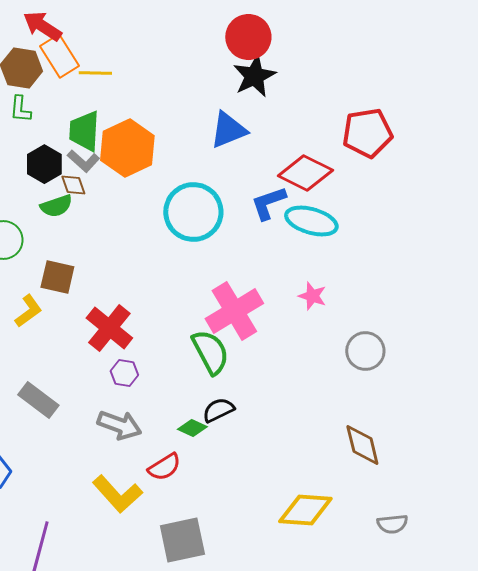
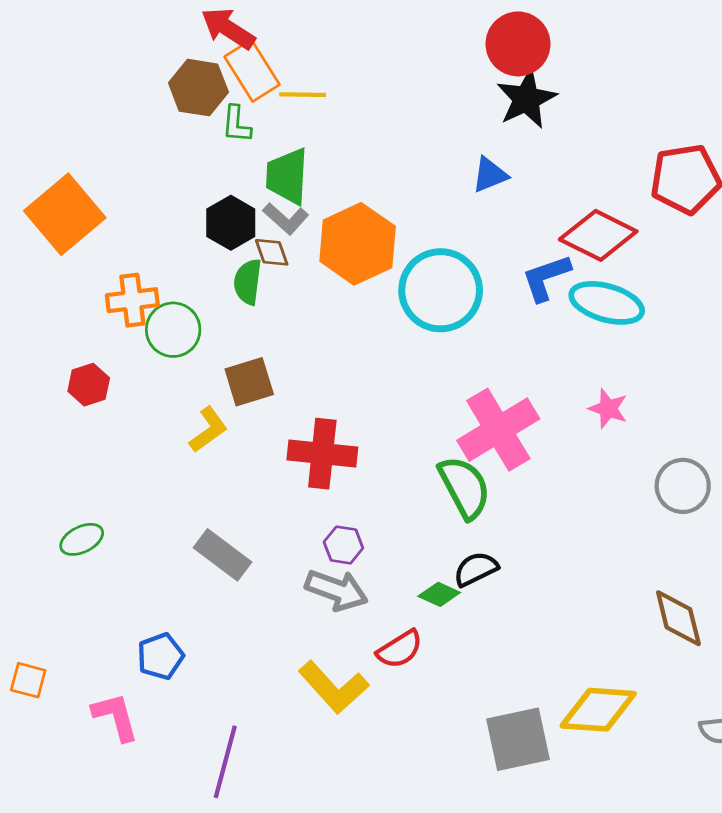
green L-shape: (20, 109) -> (236, 124), moved
blue triangle: (228, 130) -> (490, 175), size x0.7
orange hexagon: (127, 148) -> (358, 244), moved
green semicircle: (56, 206) -> (248, 282), turned 116
brown square: (57, 277) -> (249, 382), turned -30
red cross: (109, 328) -> (322, 454), turned -33
purple hexagon: (124, 373) -> (343, 545), moved
gray square: (182, 540) -> (518, 739), moved

